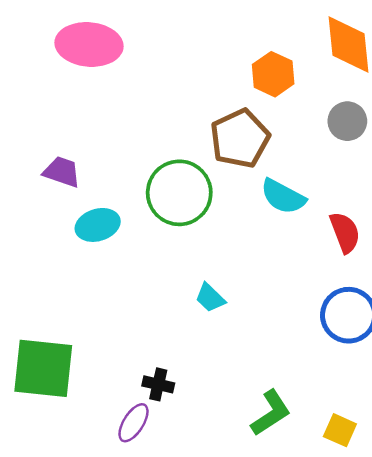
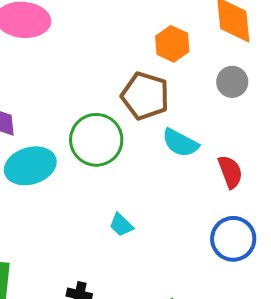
brown pentagon: (240, 138) -> (145, 96), turned -30
cyan ellipse: (98, 225) -> (30, 166), size x1.4

